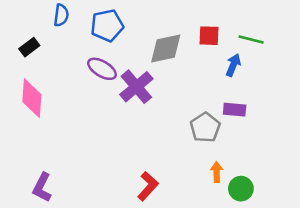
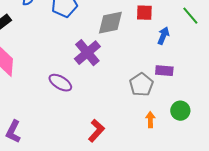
green line: (251, 40) -> (190, 16), moved, turned 36
purple ellipse: (102, 69) -> (60, 83), moved
green circle: (241, 189) -> (180, 111), moved

